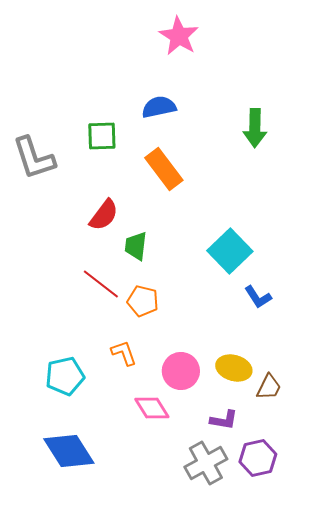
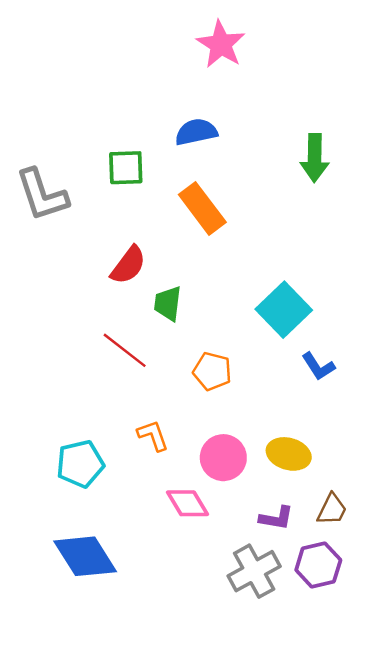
orange pentagon: (143, 301) -> (212, 371), moved
brown trapezoid: (269, 387) -> (332, 509), moved

